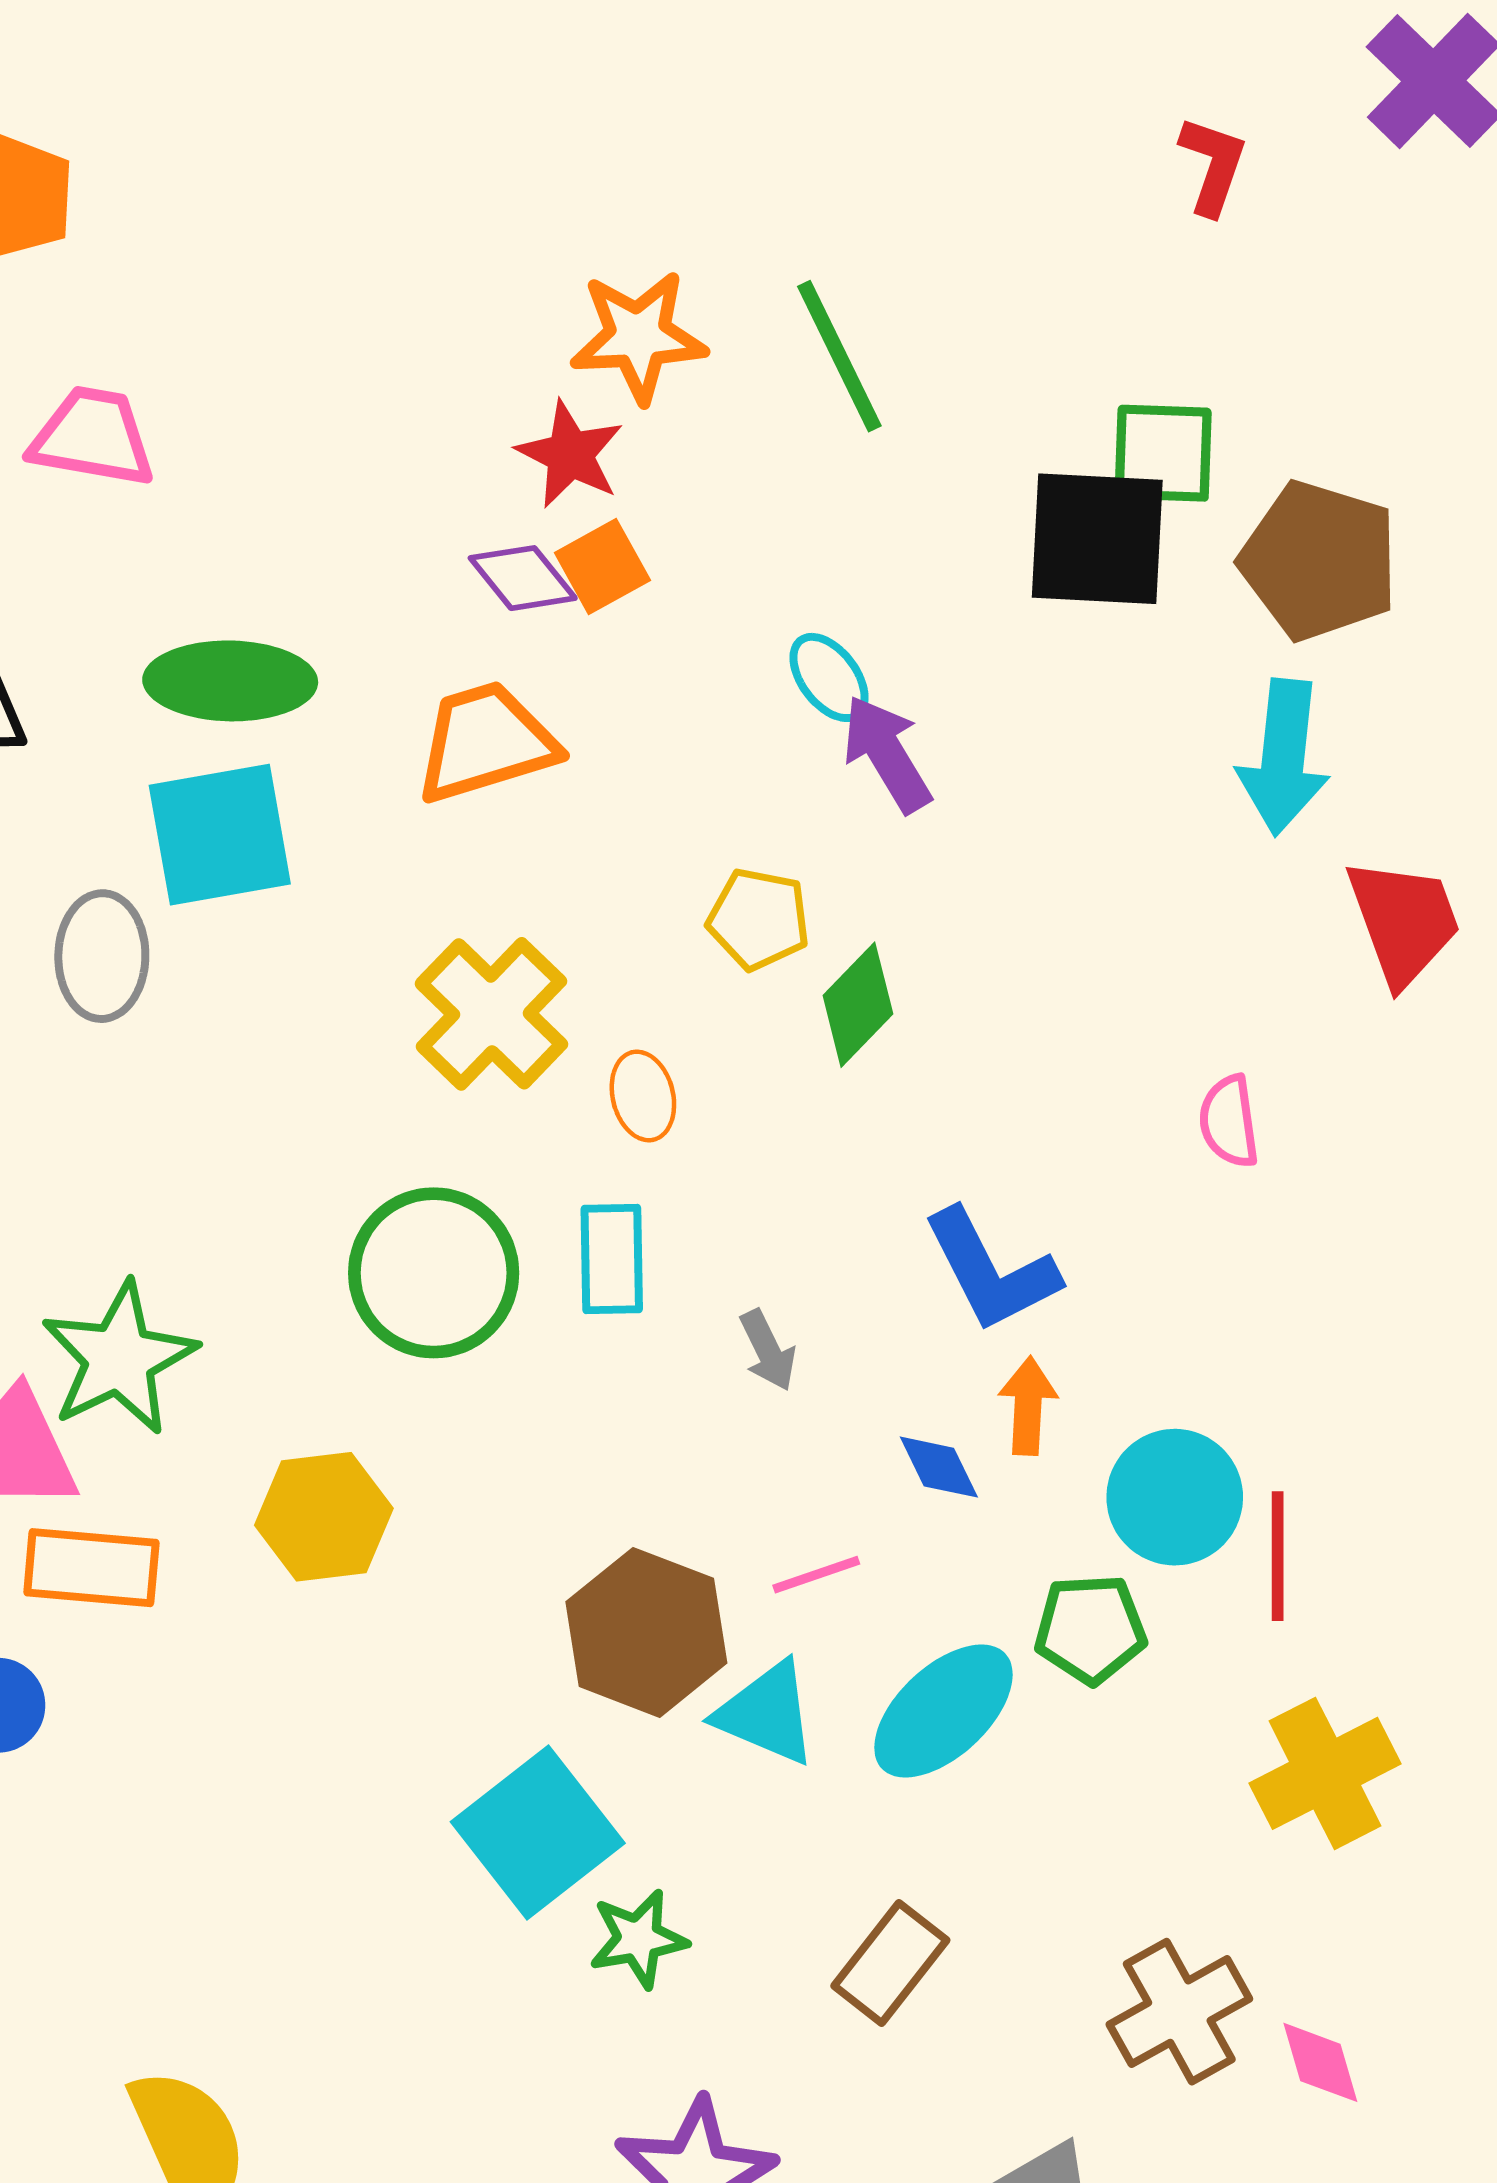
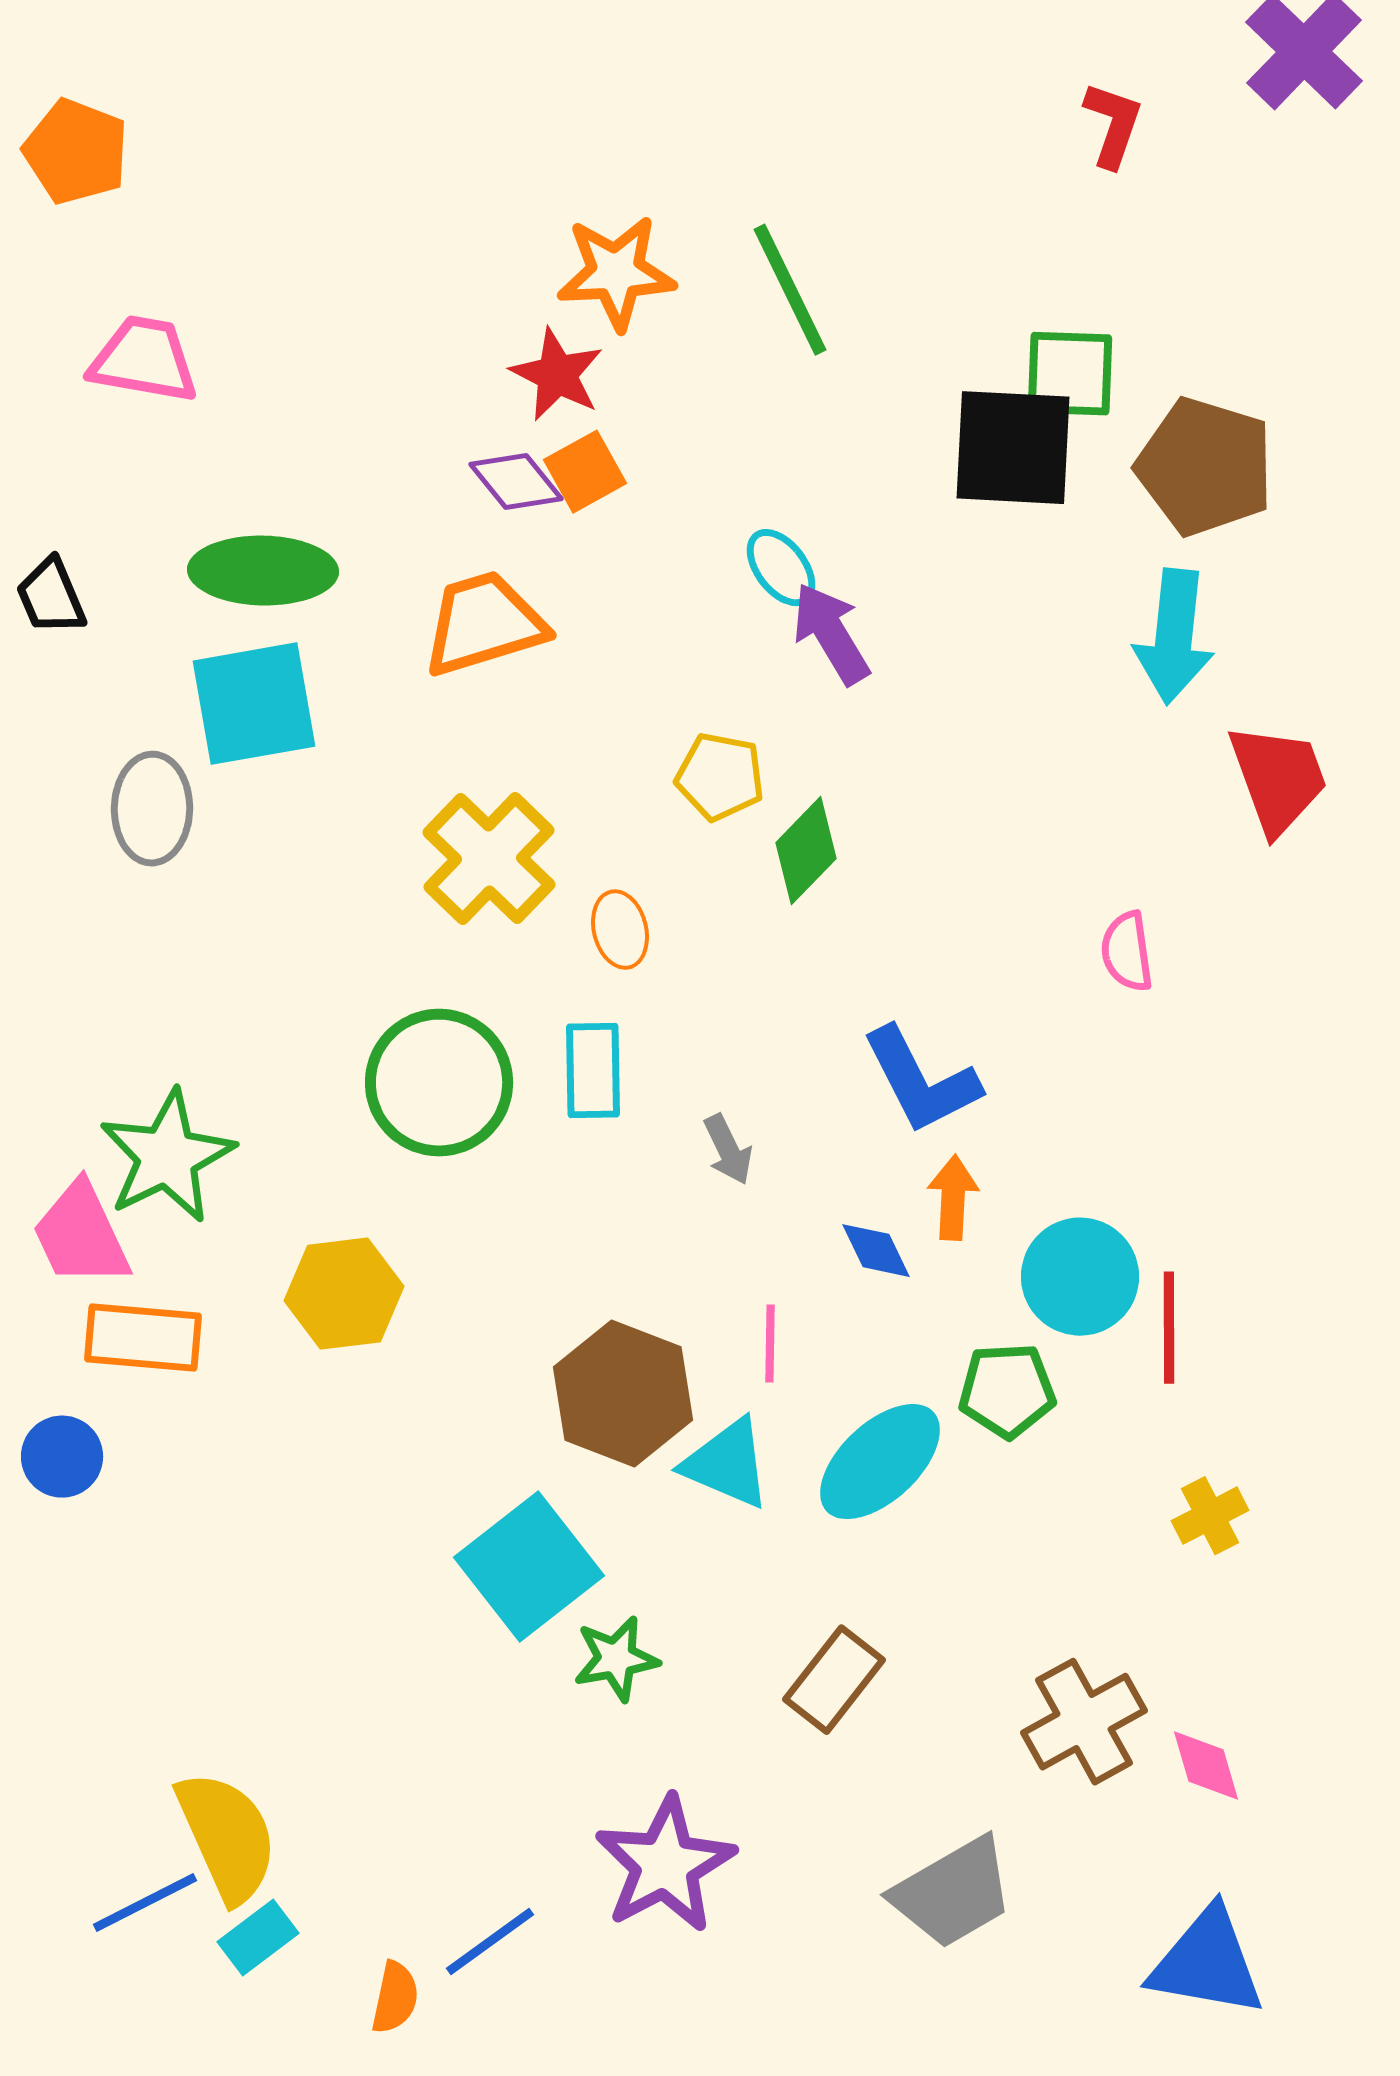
pink line: (816, 1575) -> (770, 1344), turned -70
yellow cross: (1325, 1773) -> (1210, 1516), size x0.6

